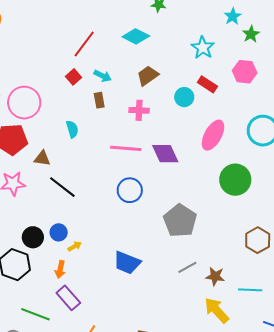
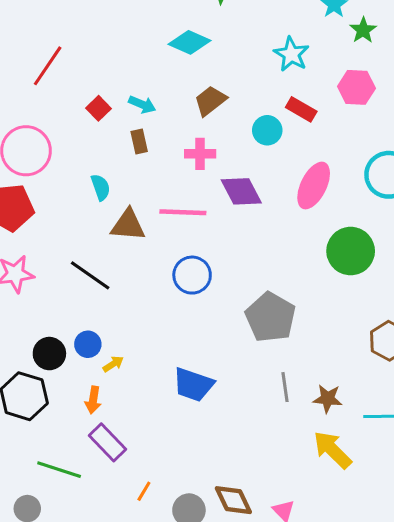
red line: (84, 44) -> (48, 66), moved
purple diamond: (165, 154) -> (241, 191), moved
brown triangle: (42, 158) -> (128, 225), moved, size x1.4
gray line: (187, 267) -> (285, 387), turned -66

